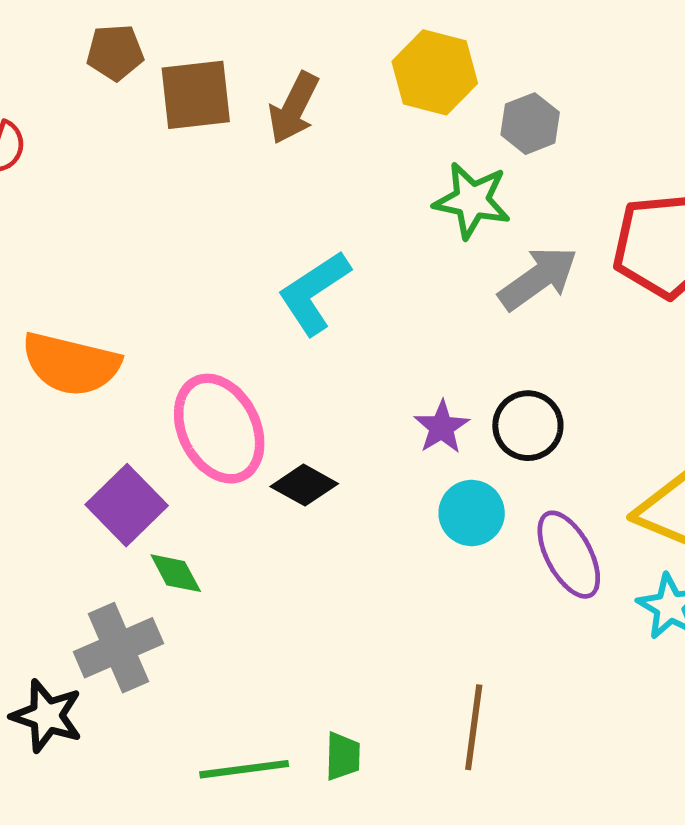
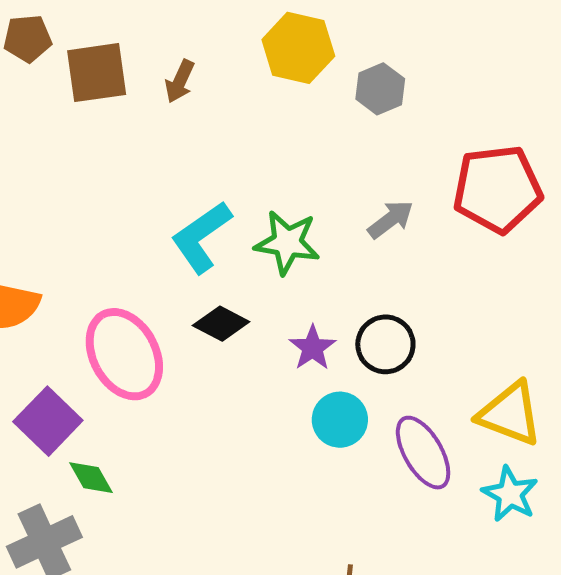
brown arrow: (294, 108) -> (180, 81), size x0.7
green star: (472, 200) -> (287, 243), moved
gray arrow: (538, 278) -> (391, 219), size x0.7
black diamond: (304, 485) -> (221, 324), moved

